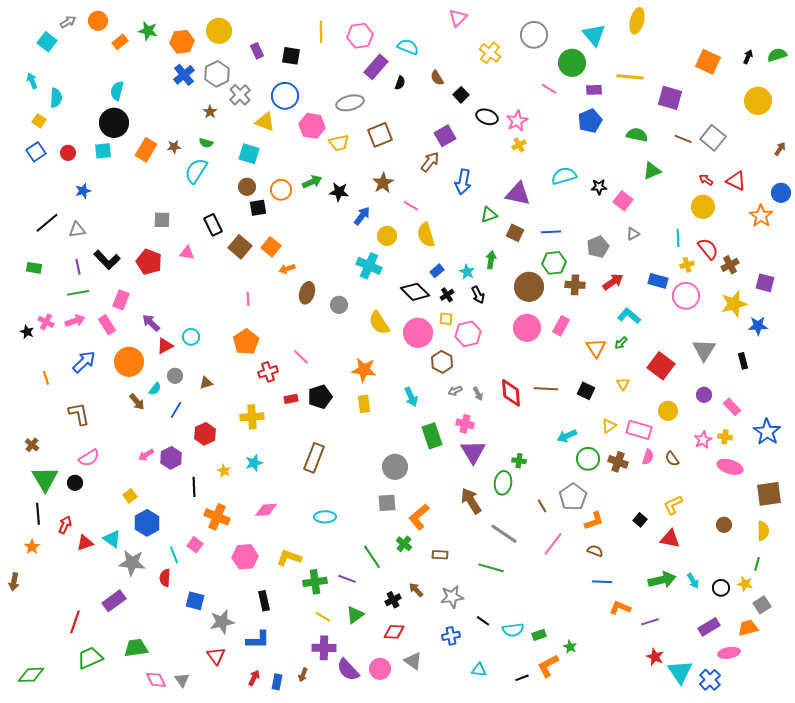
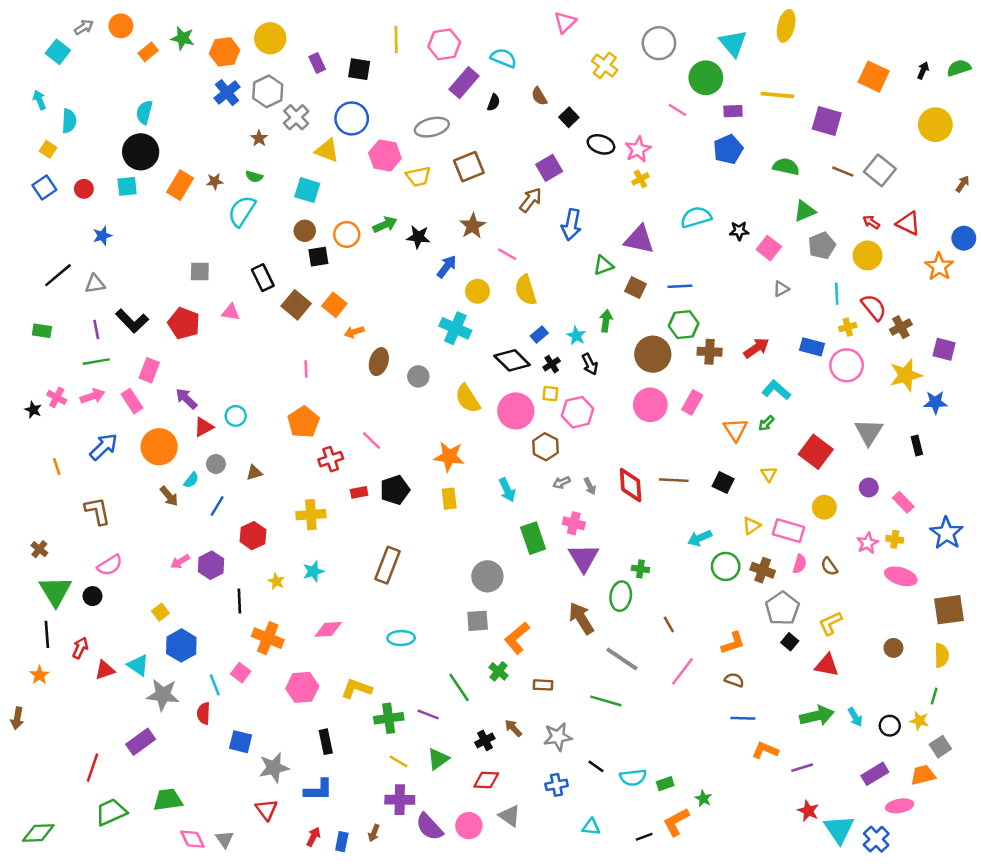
gray pentagon: (598, 247) -> (822, 246), moved
gray pentagon: (573, 497) -> (782, 608), moved

